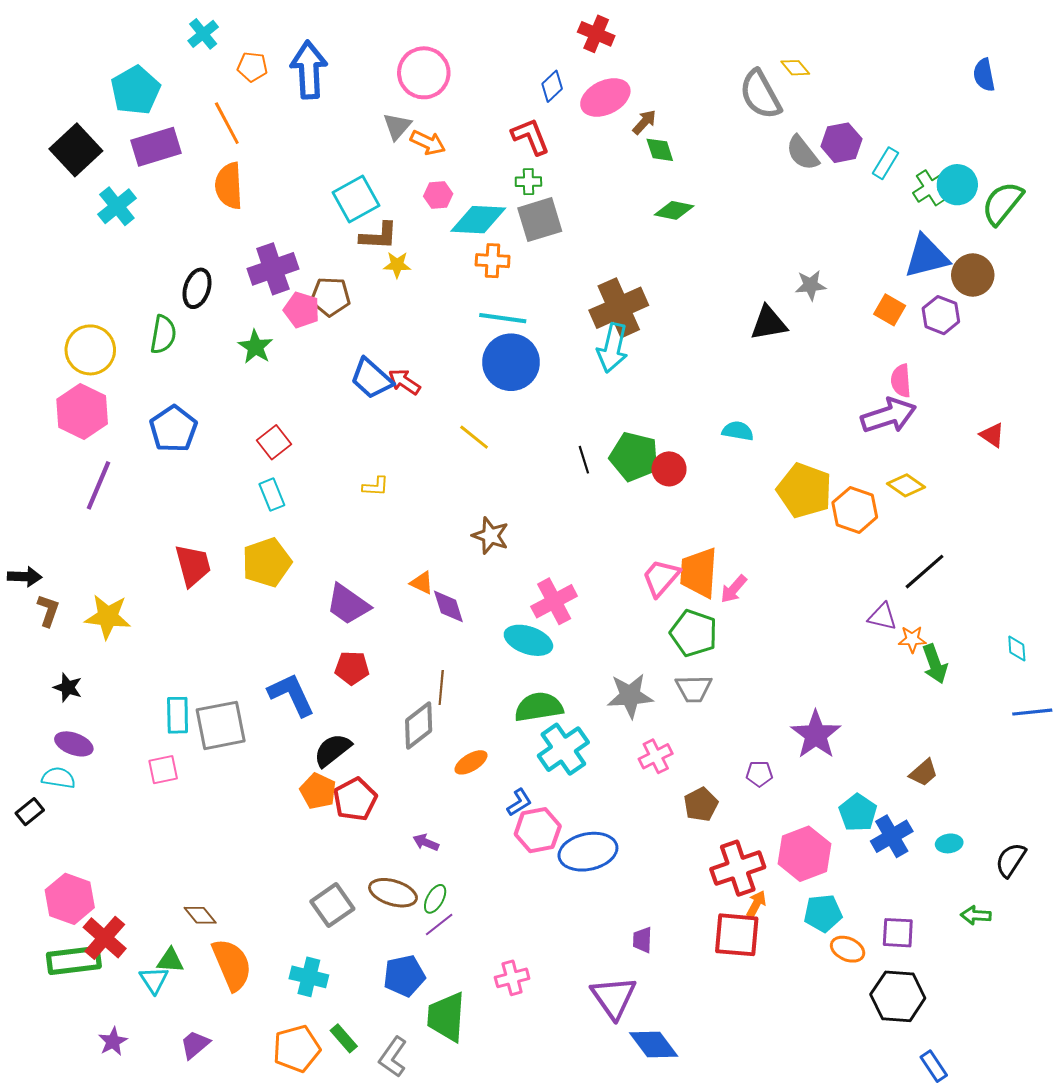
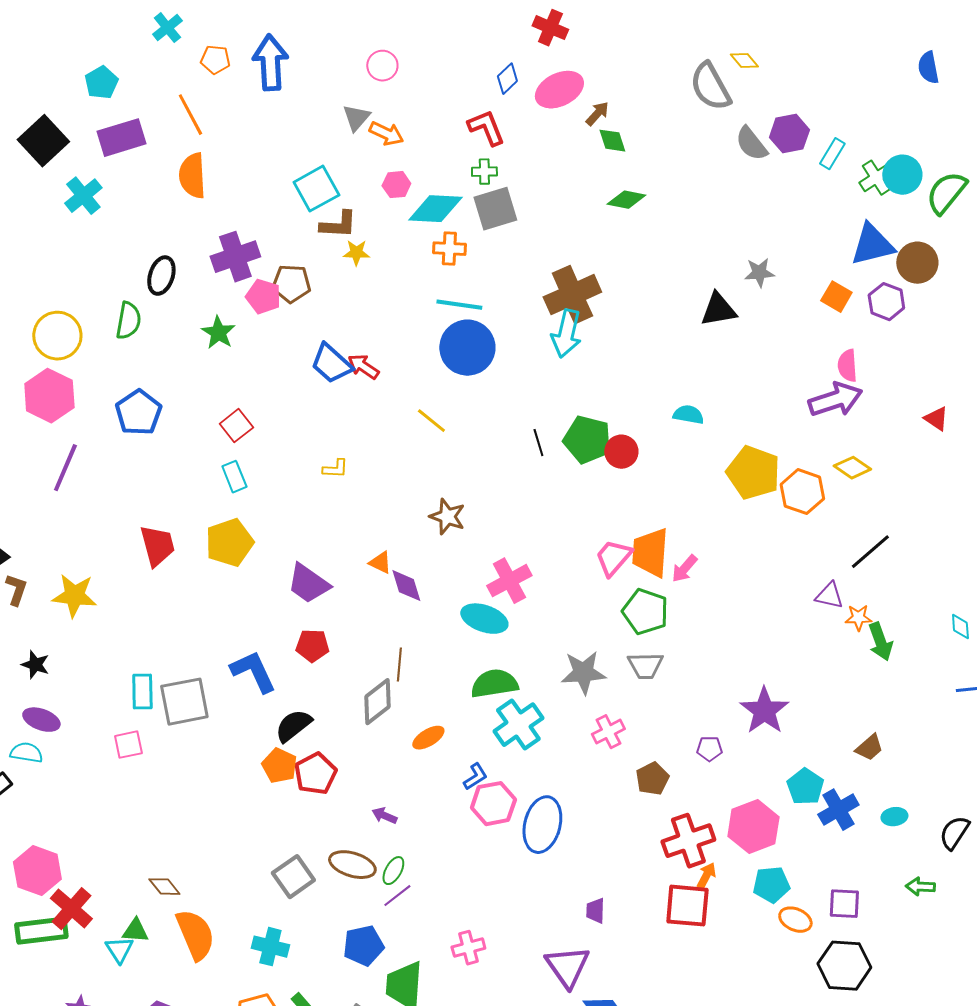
pink circle: (424, 73) -> (382, 66), size x0.6
cyan pentagon: (135, 90) -> (101, 83), size x0.7
blue ellipse: (588, 852) -> (542, 825), turned -64

